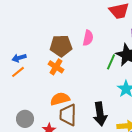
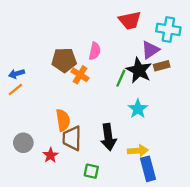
orange cross: (56, 67) -> (80, 75), moved
orange semicircle: (60, 99) -> (63, 120), turned 96

